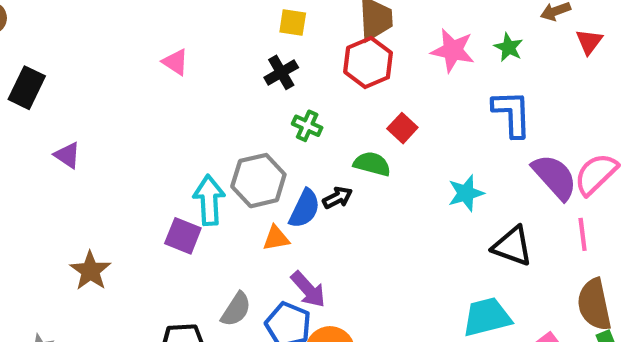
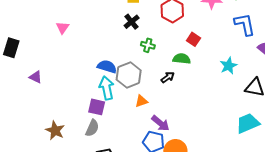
pink triangle: (175, 62) -> (63, 28), moved, turned 40
blue semicircle: (305, 209) -> (107, 67), moved, turned -90
gray semicircle: (236, 309) -> (92, 128), moved

